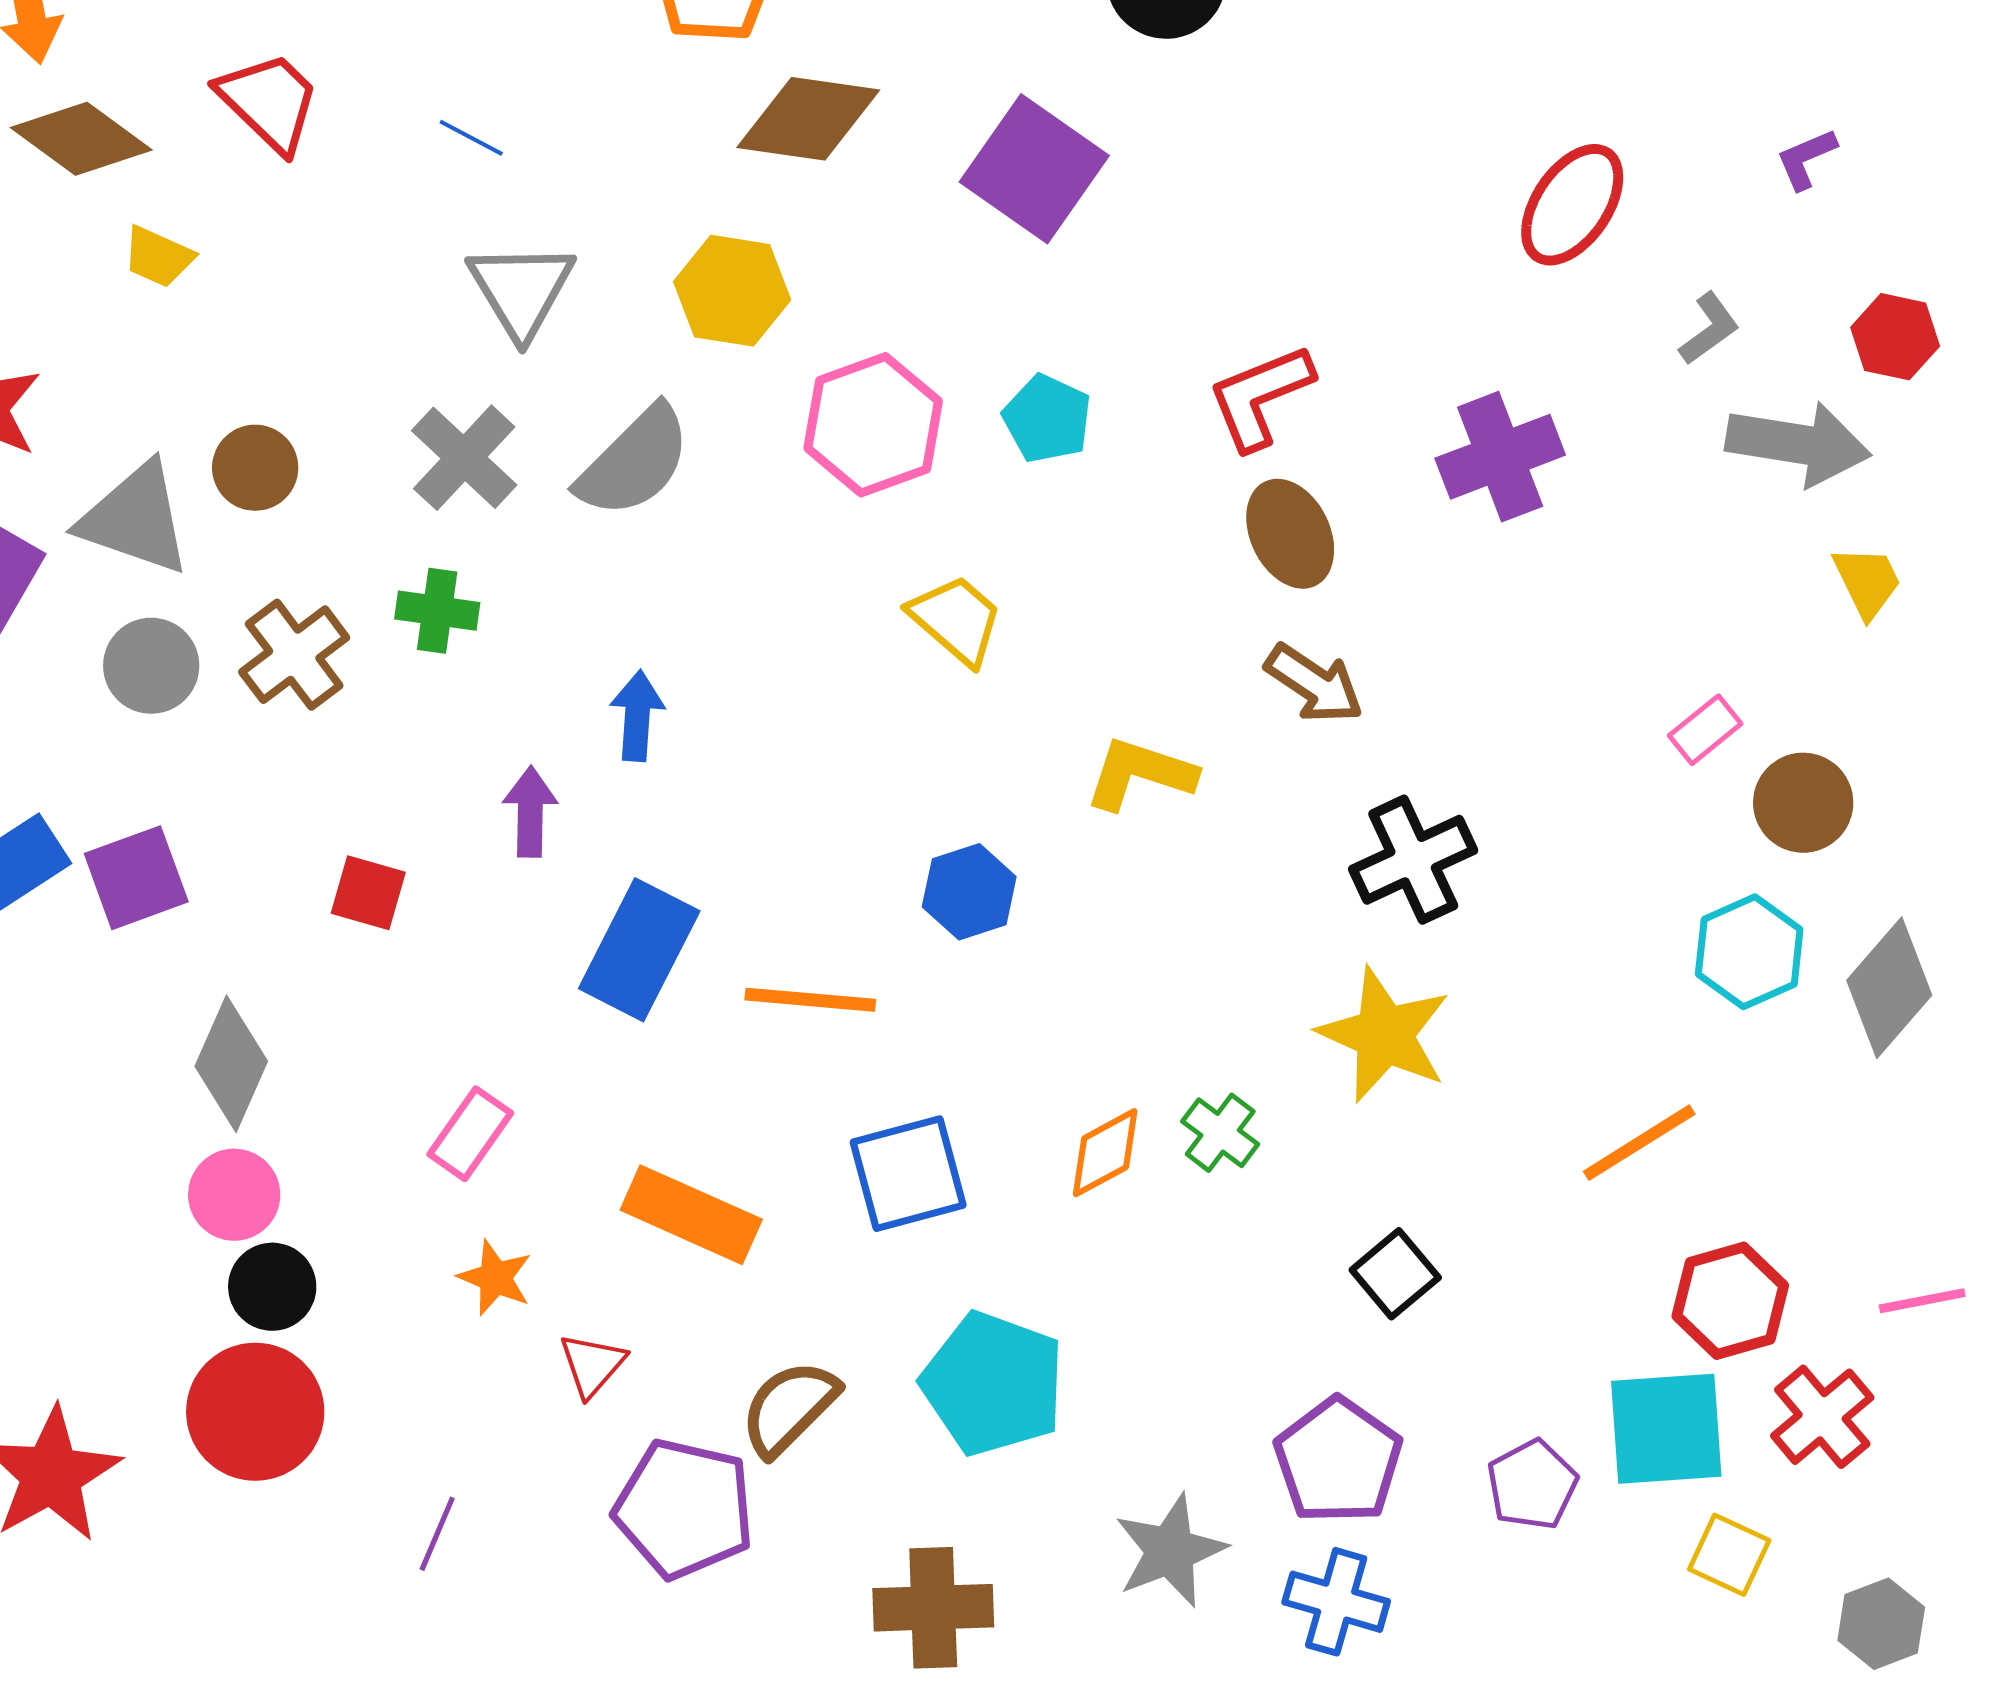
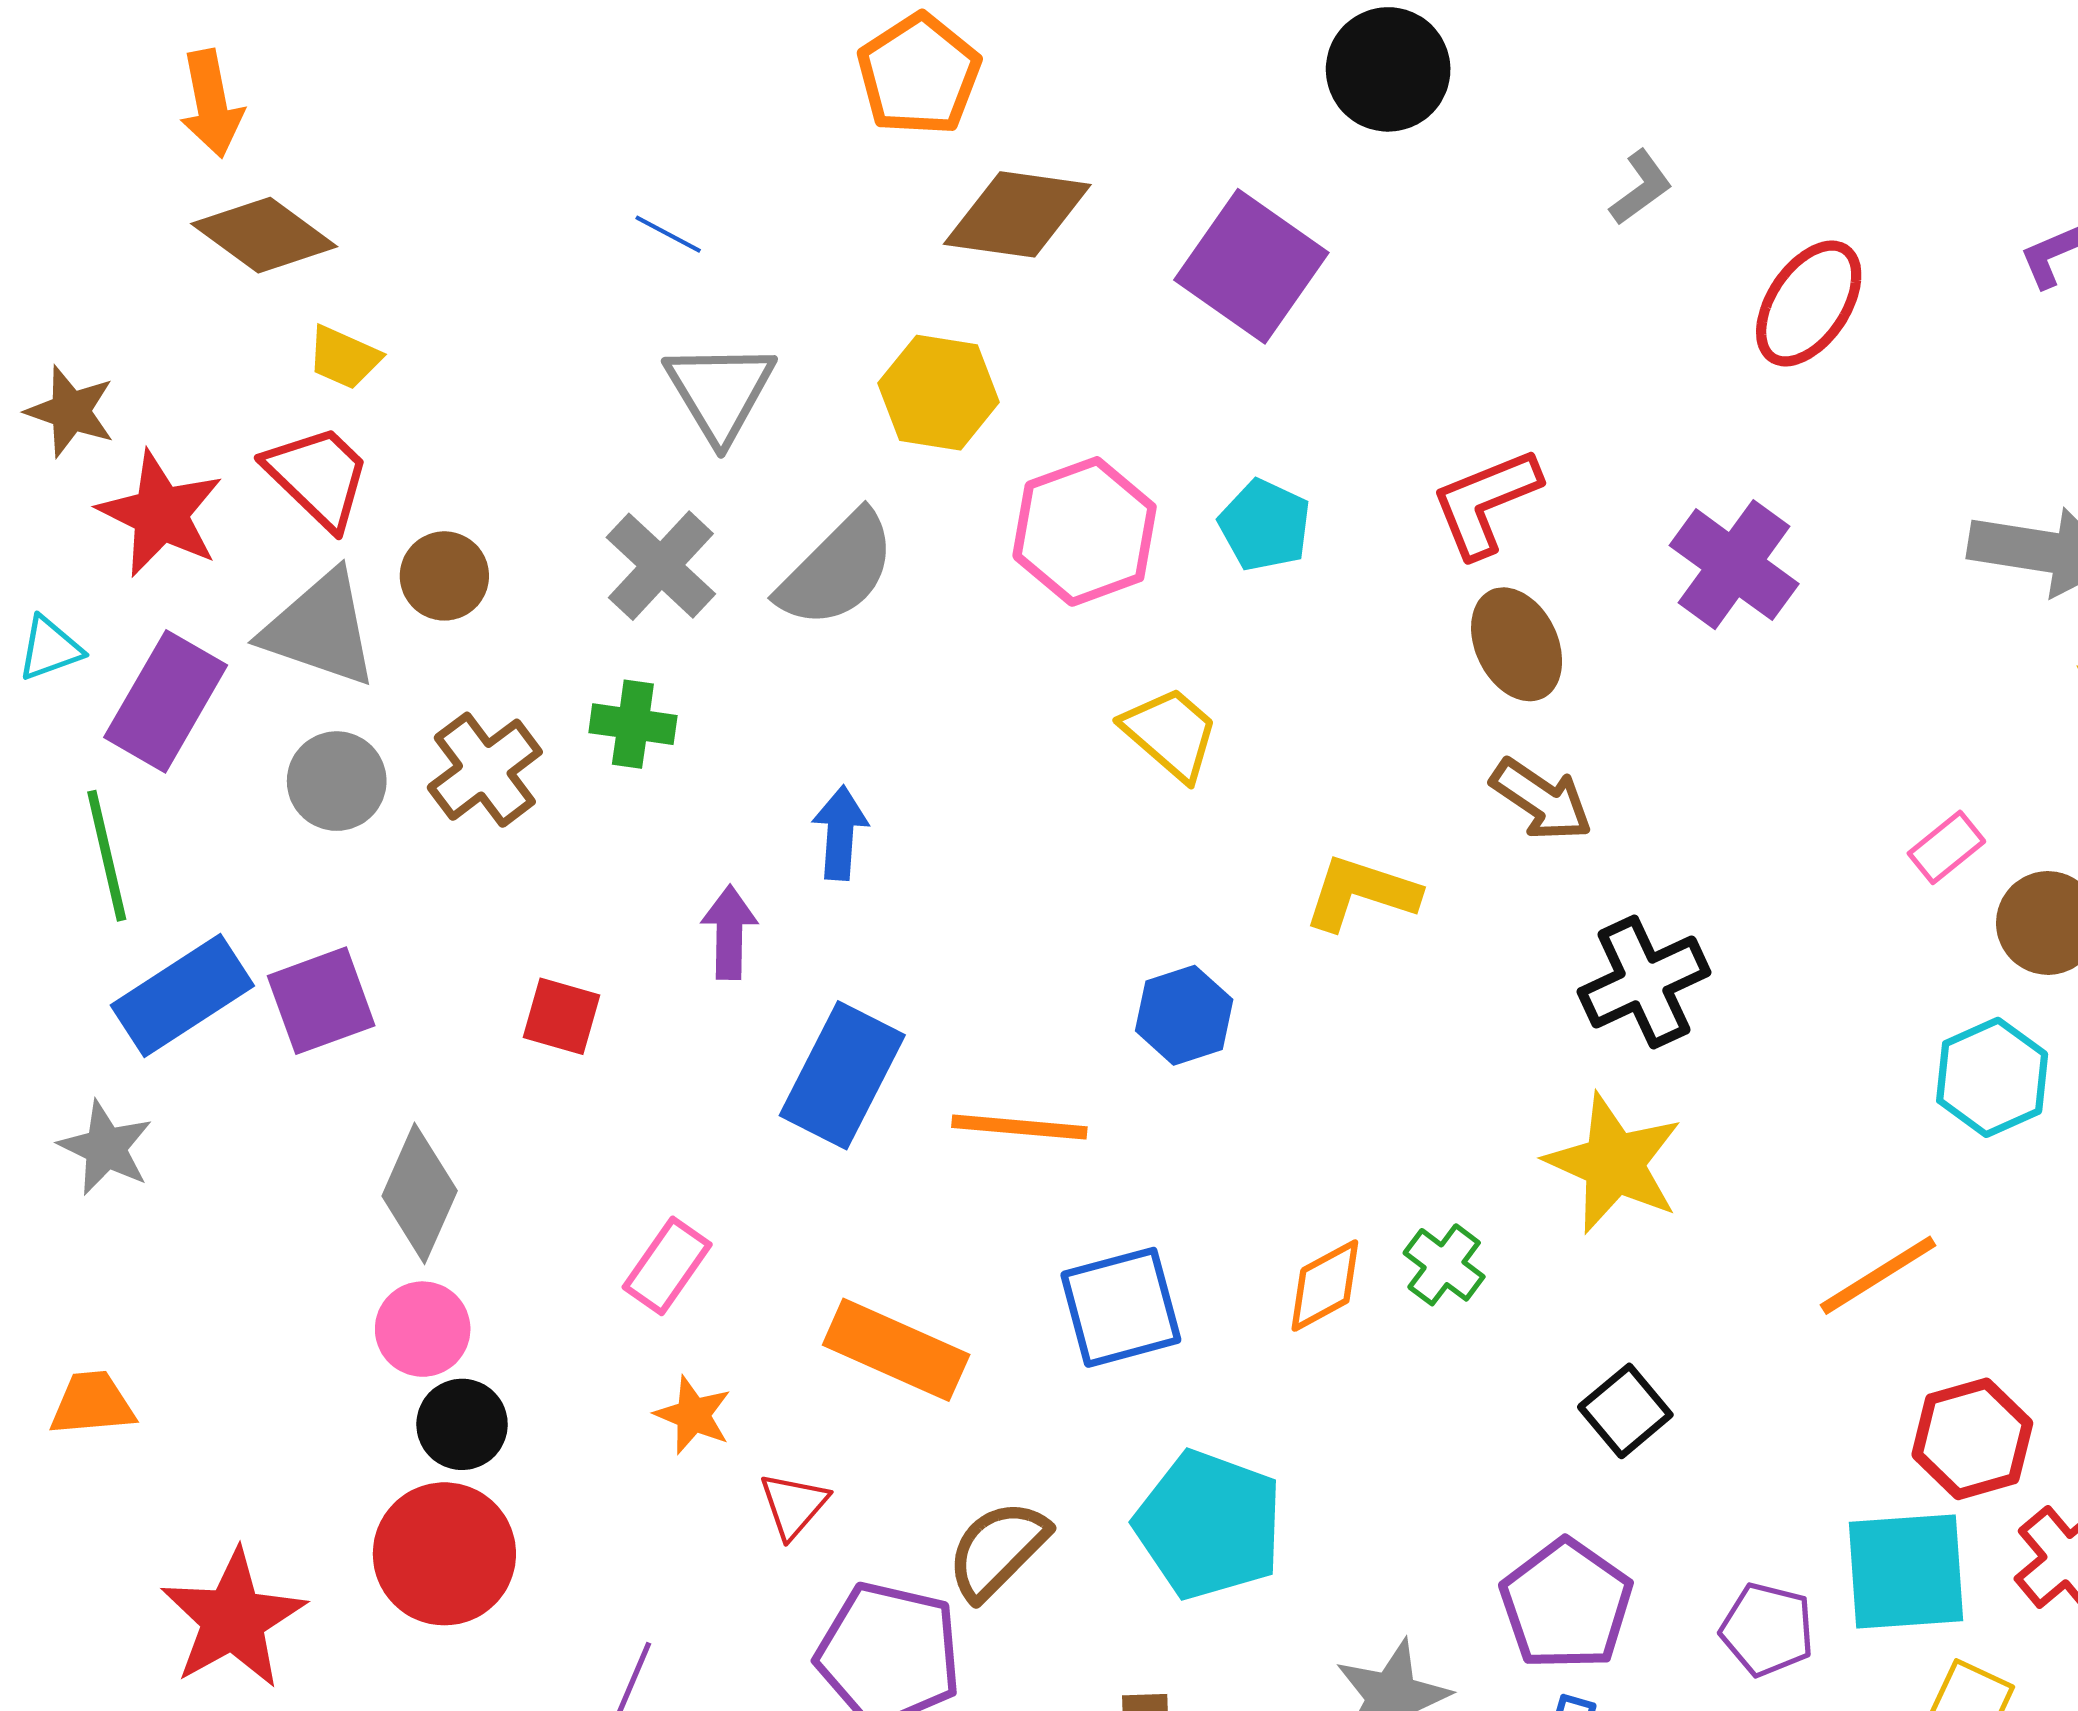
red trapezoid: (269, 102) -> (318, 477), moved
gray L-shape: (1709, 329) -> (1641, 187), moved
purple cross: (1500, 457) -> (1734, 565), turned -33
purple pentagon: (1532, 1485) -> (1767, 1629), turned -30

